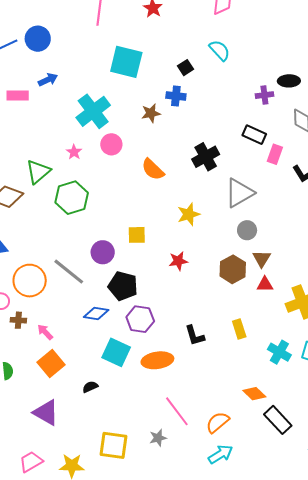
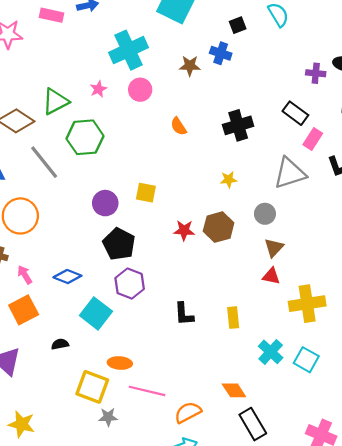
orange semicircle: (153, 169) -> (179, 126), size x0.7
gray triangle: (239, 193) -> (290, 173), moved
yellow star: (189, 214) -> (229, 180), moved, size x0.7
brown hexagon: (233, 269) -> (219, 227), moved
gray line: (69, 272) -> (44, 162), moved
blue diamond: (96, 314) -> (67, 277), moved
orange ellipse: (157, 360) -> (120, 363), moved, size x0.7
pink line: (177, 411) -> (147, 391), turned -52
gray star: (158, 438) -> (108, 417), moved
yellow square: (114, 445) -> (92, 387), moved

